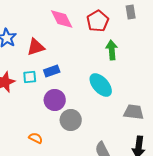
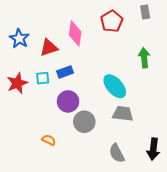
pink diamond: (62, 19) -> (75, 33), moved, turned 35
green arrow: (112, 50) -> (144, 58), moved
gray trapezoid: (134, 112) -> (123, 114), moved

